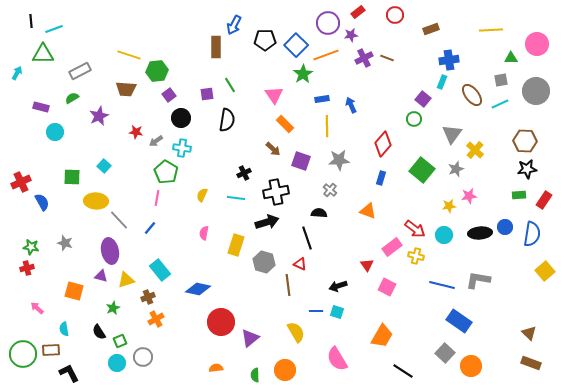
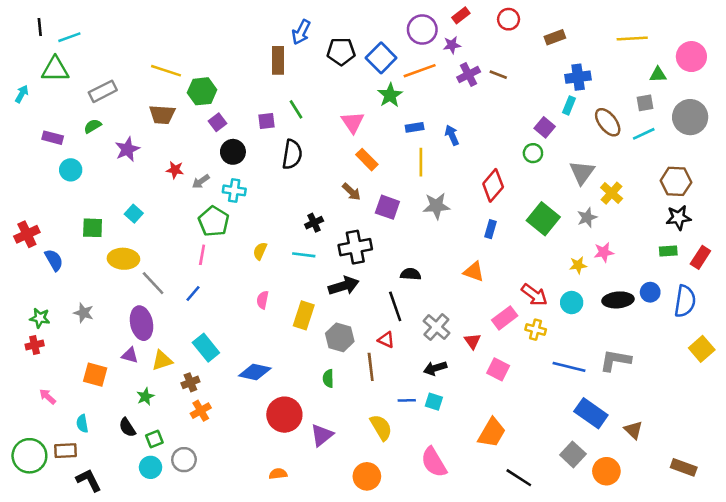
gray cross: (330, 190) -> (436, 327), moved, size x1.5
brown triangle: (529, 333) -> (633, 430), moved
green semicircle: (255, 375) -> (328, 378), moved

